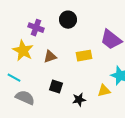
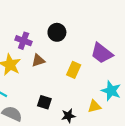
yellow rectangle: (84, 56) -> (74, 70), turned -56
brown triangle: (50, 57) -> (38, 60), moved

